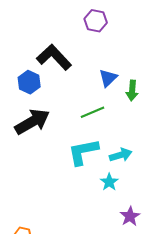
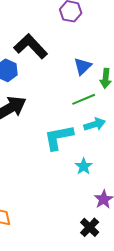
green line: (93, 112) -> (84, 99), moved
cyan arrow: (121, 155) -> (95, 124), moved

